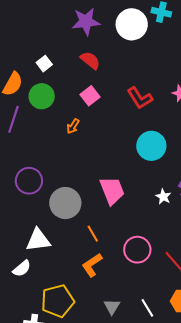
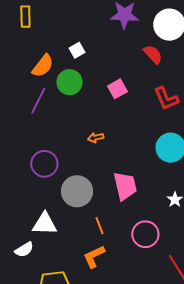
red semicircle: (90, 60) -> (153, 54), moved
orange arrow: (73, 126) -> (96, 138), moved, turned 35
pink circle: (137, 250) -> (145, 234), moved

